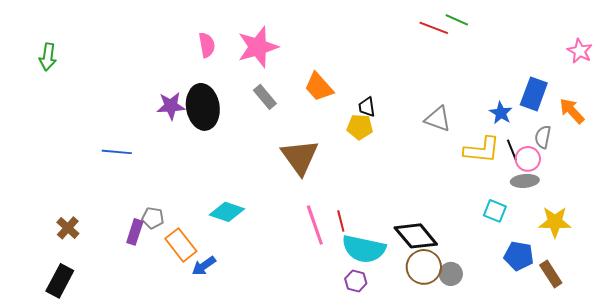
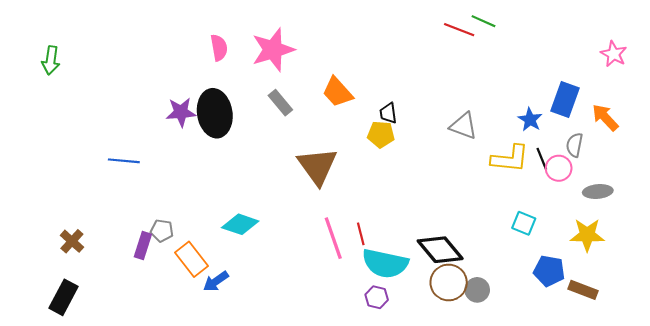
gray ellipse: (525, 181) -> (598, 192), moved
brown rectangle: (551, 274) -> (583, 290), turned -36

